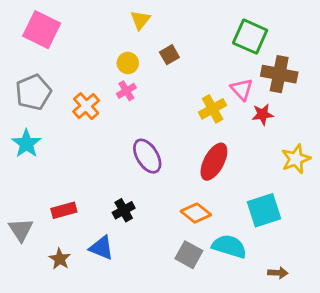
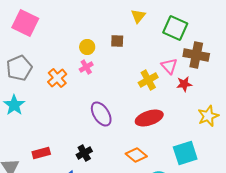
yellow triangle: (140, 20) -> (138, 16), moved
brown square: (169, 55) -> (117, 41), turned 32
red ellipse: (214, 162) -> (149, 118), turned 44

